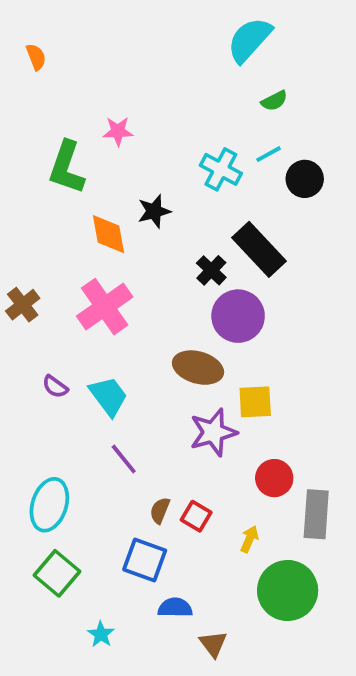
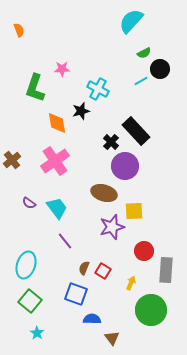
cyan cross: (221, 169) -> (98, 89), moved
black circle: (305, 179) -> (160, 69), moved
cyan star: (101, 634) -> (37, 333), moved

